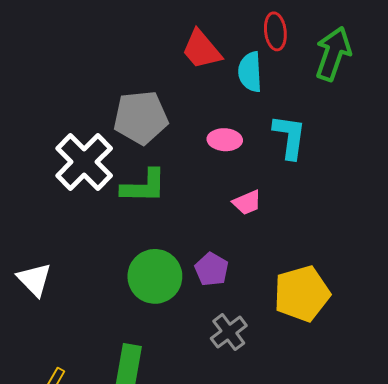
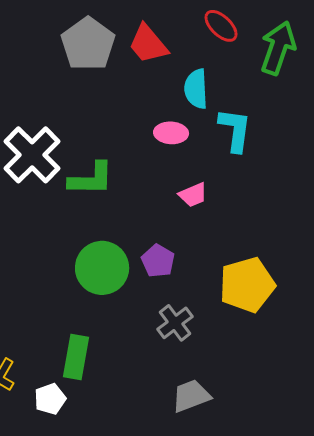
red ellipse: (275, 31) -> (221, 26), turned -39
cyan semicircle: (250, 72) -> (196, 89), moved
gray pentagon: (141, 117) -> (88, 44), moved, turned -30

